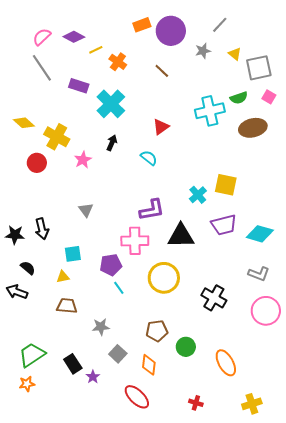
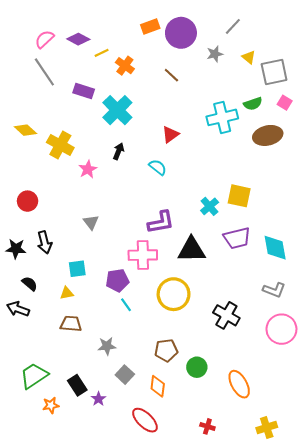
red circle: (37, 163) -> (28, 201), moved
cyan diamond: (260, 234) -> (275, 248), turned 64
orange star: (27, 384) -> (51, 405), moved

